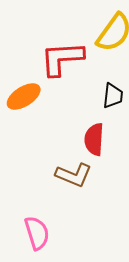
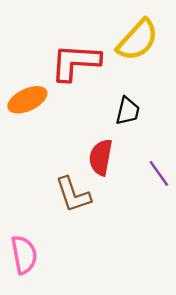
brown L-shape: (74, 175) -> (73, 195), turned 42

